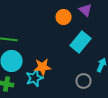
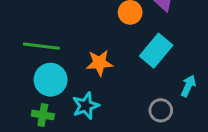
orange star: (42, 67) -> (100, 63), moved

